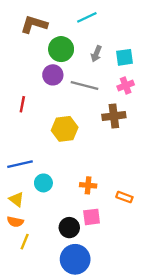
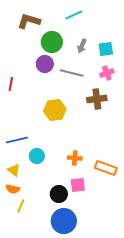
red line: (22, 104) -> (11, 84), moved
orange rectangle: (124, 197) -> (106, 168), size x1.5

